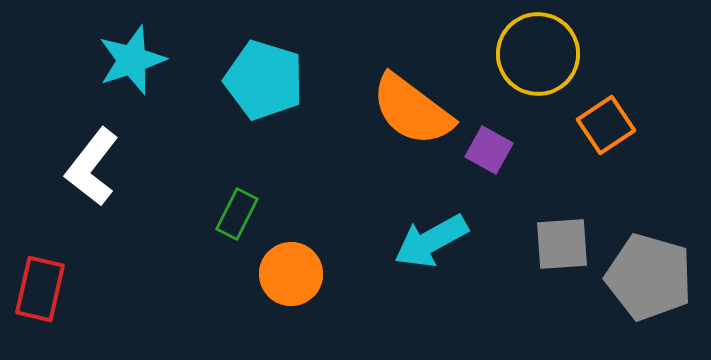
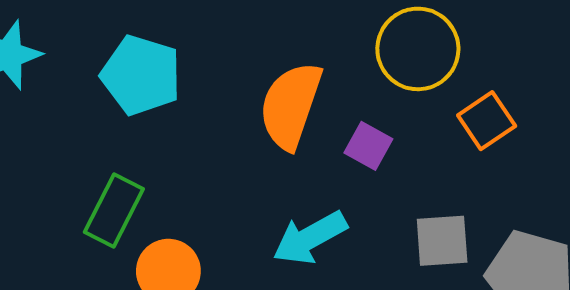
orange semicircle: (412, 110) -> (291, 105), turned 72
green rectangle: (237, 214) -> (114, 211), size x1.4

